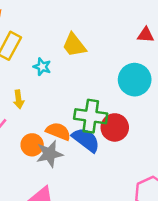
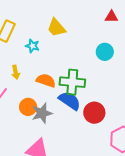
cyan circle: (135, 80) -> (105, 52), size x0.7
red circle: (115, 127) -> (94, 113), moved
orange semicircle: (58, 131) -> (46, 80), moved

